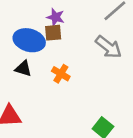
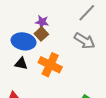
brown square: (53, 33) -> (41, 34), turned -32
orange cross: (61, 74) -> (50, 65), size x1.6

